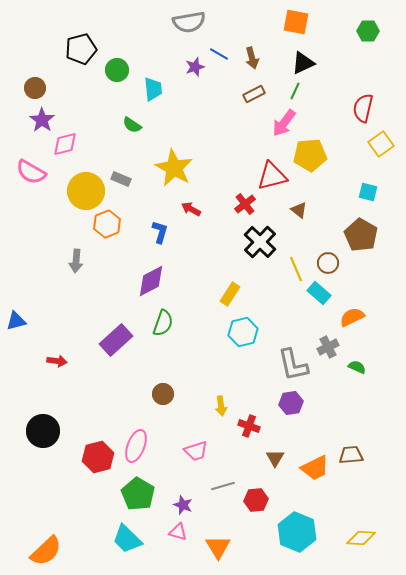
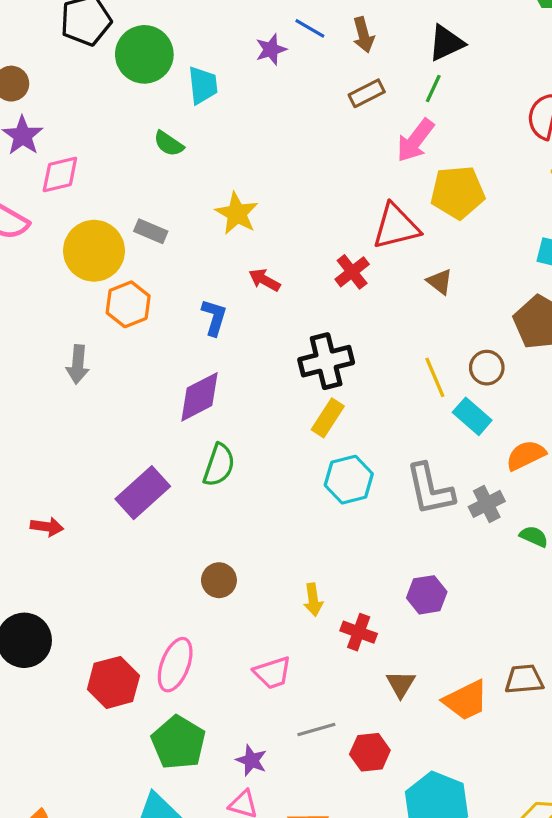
green circle: (117, 70) -> (144, 54), size x1.5
yellow star: (174, 168) -> (237, 213), size x0.7
black cross: (260, 242) -> (326, 361), moved, turned 32
gray L-shape: (293, 365) -> (430, 489), moved

